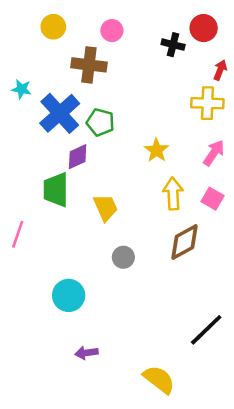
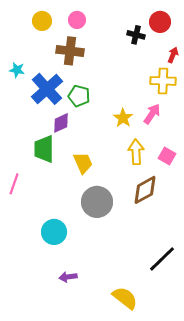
pink circle: (112, 31) -> (77, 20), moved
pink arrow: (214, 153) -> (152, 114), moved
gray circle: (123, 257) -> (97, 202), size x1.8

